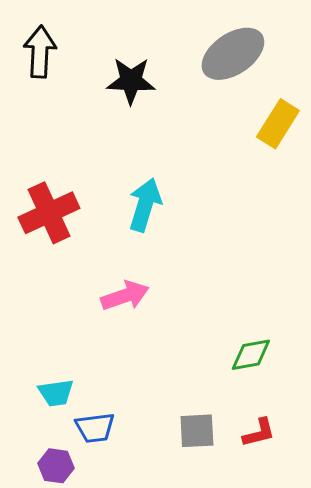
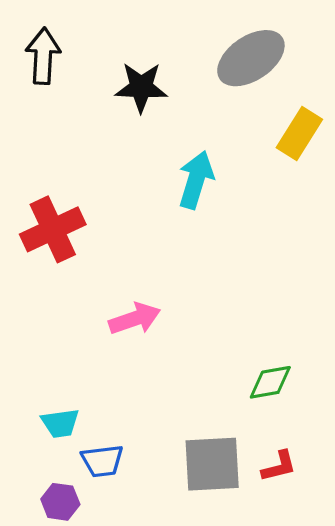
cyan arrow: (145, 205) -> (196, 180), moved
gray square: (197, 431) -> (212, 464), size x1.5

